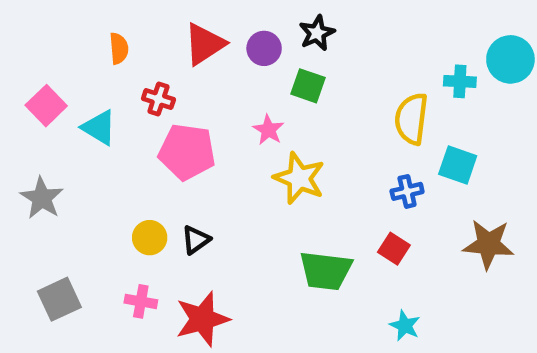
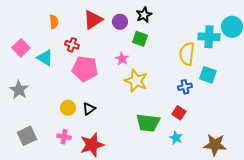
cyan cross: (460, 81) -> (209, 37), size x1.5
brown star: (488, 244) -> (215, 145), moved
cyan star: (405, 326) -> (176, 138), moved

